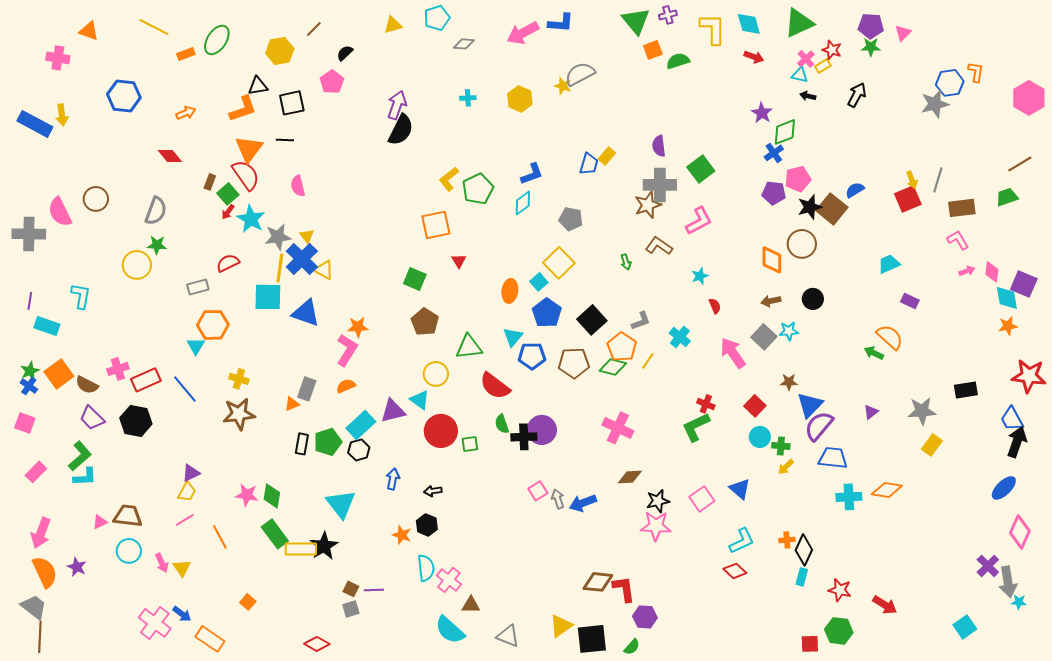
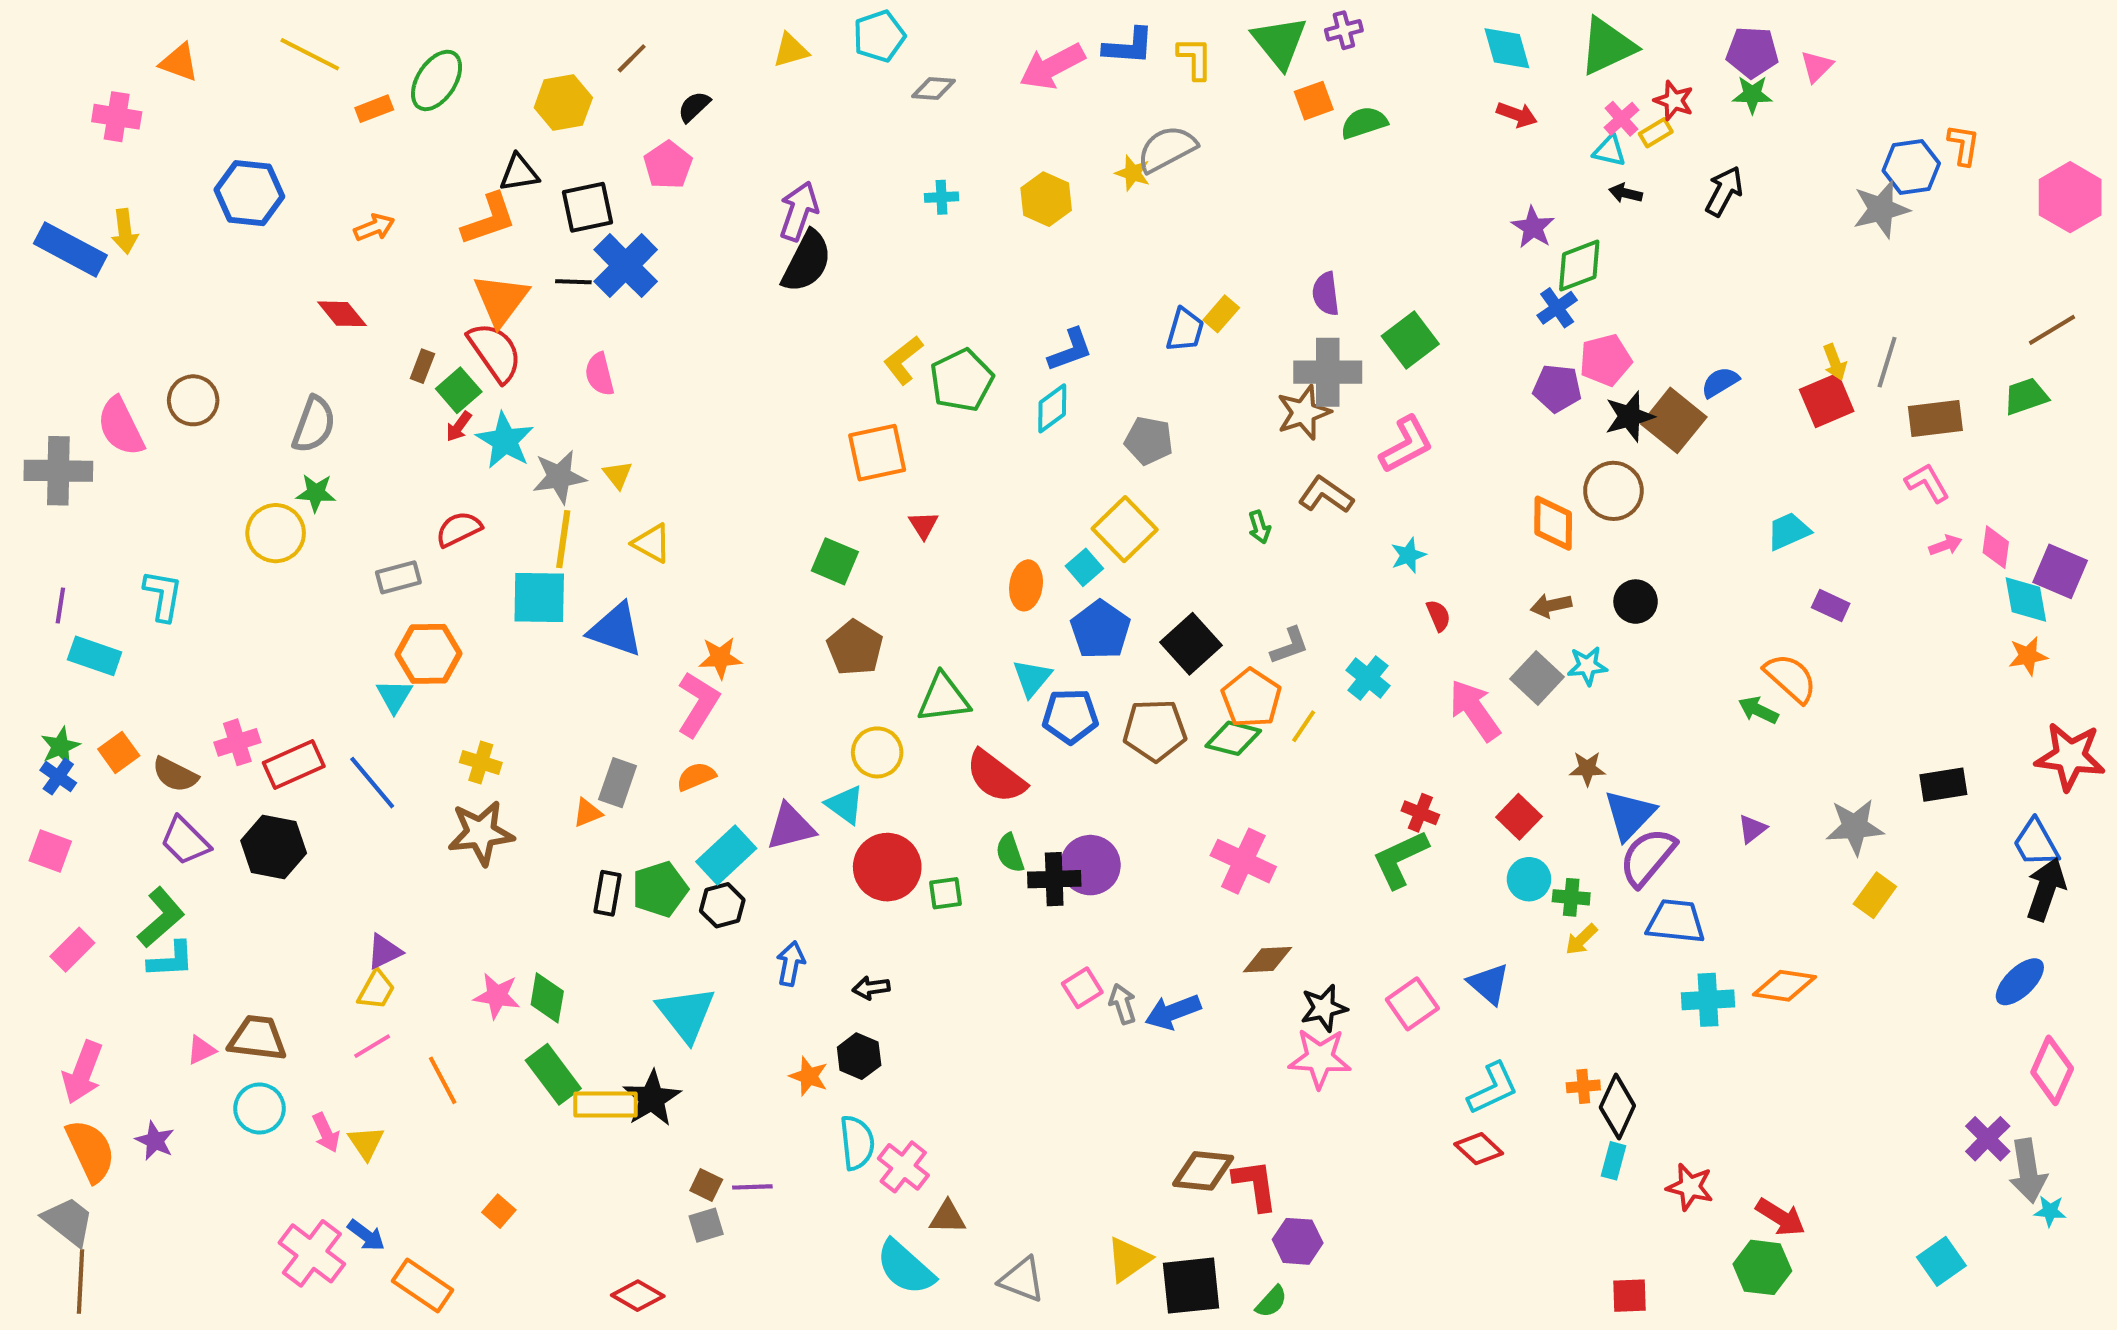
yellow L-shape: (713, 29) -> (1195, 58), moved, size x0.7
blue cross: (302, 259) -> (626, 266), moved
orange square: (59, 374) -> (119, 752), size x0.7
green hexagon: (839, 631) -> (1762, 1267), moved

